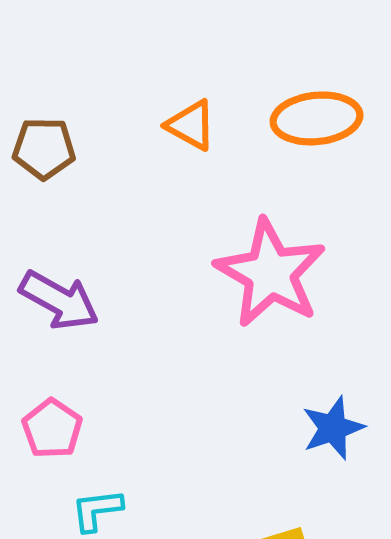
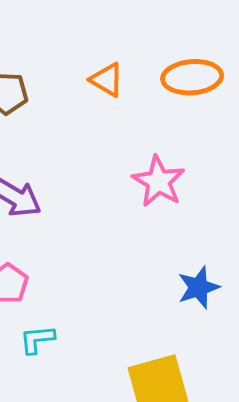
pink star: (271, 273) -> (159, 181), size x0.7

